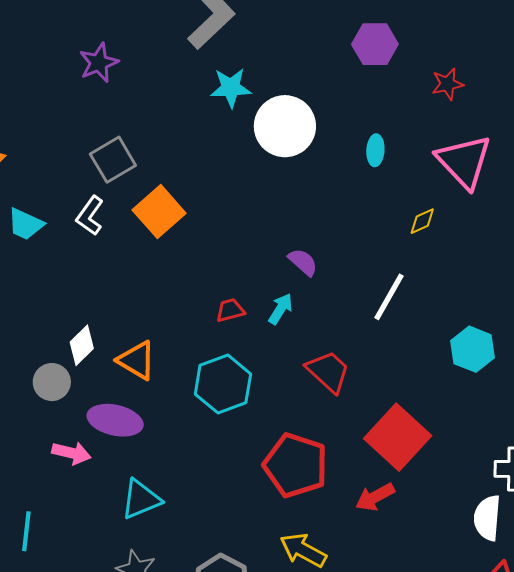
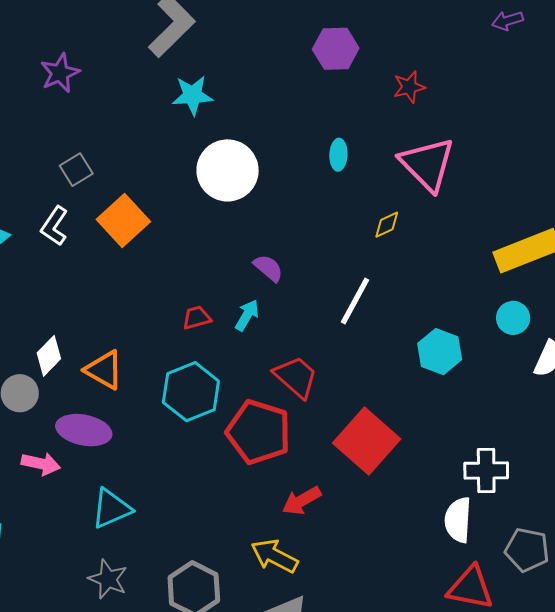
white circle: (285, 126) -> (228, 170), moved
gray square: (113, 160) -> (76, 170), size x0.7
red pentagon: (296, 465) -> (259, 432), moved
red arrow: (375, 497) -> (302, 501), moved

